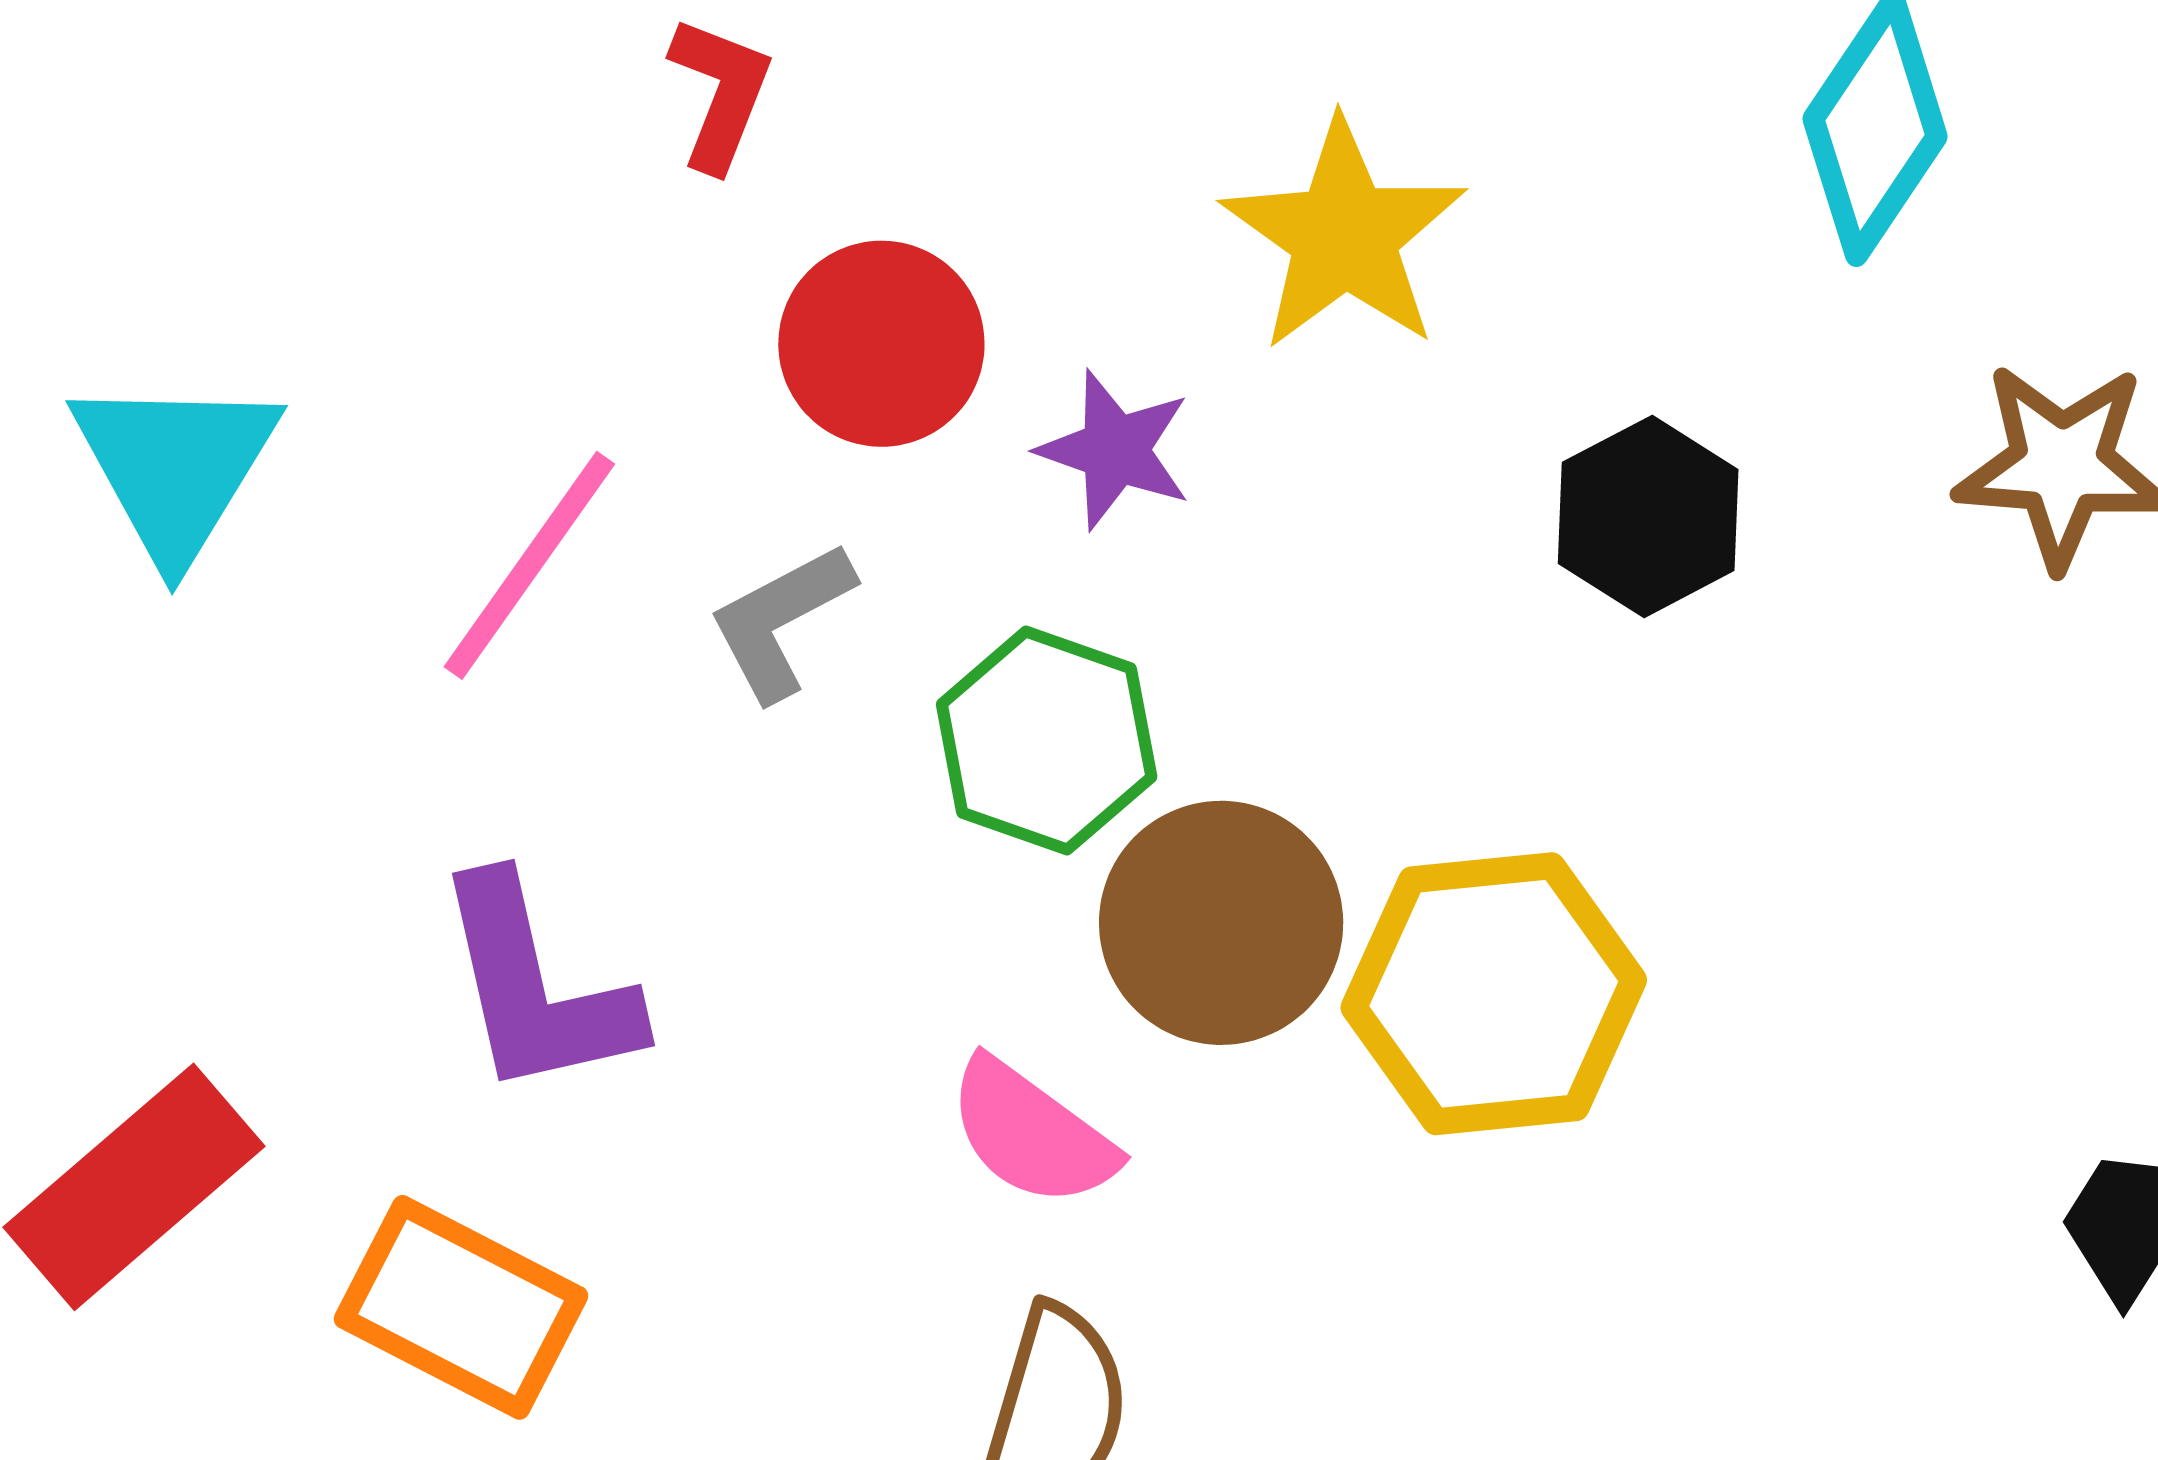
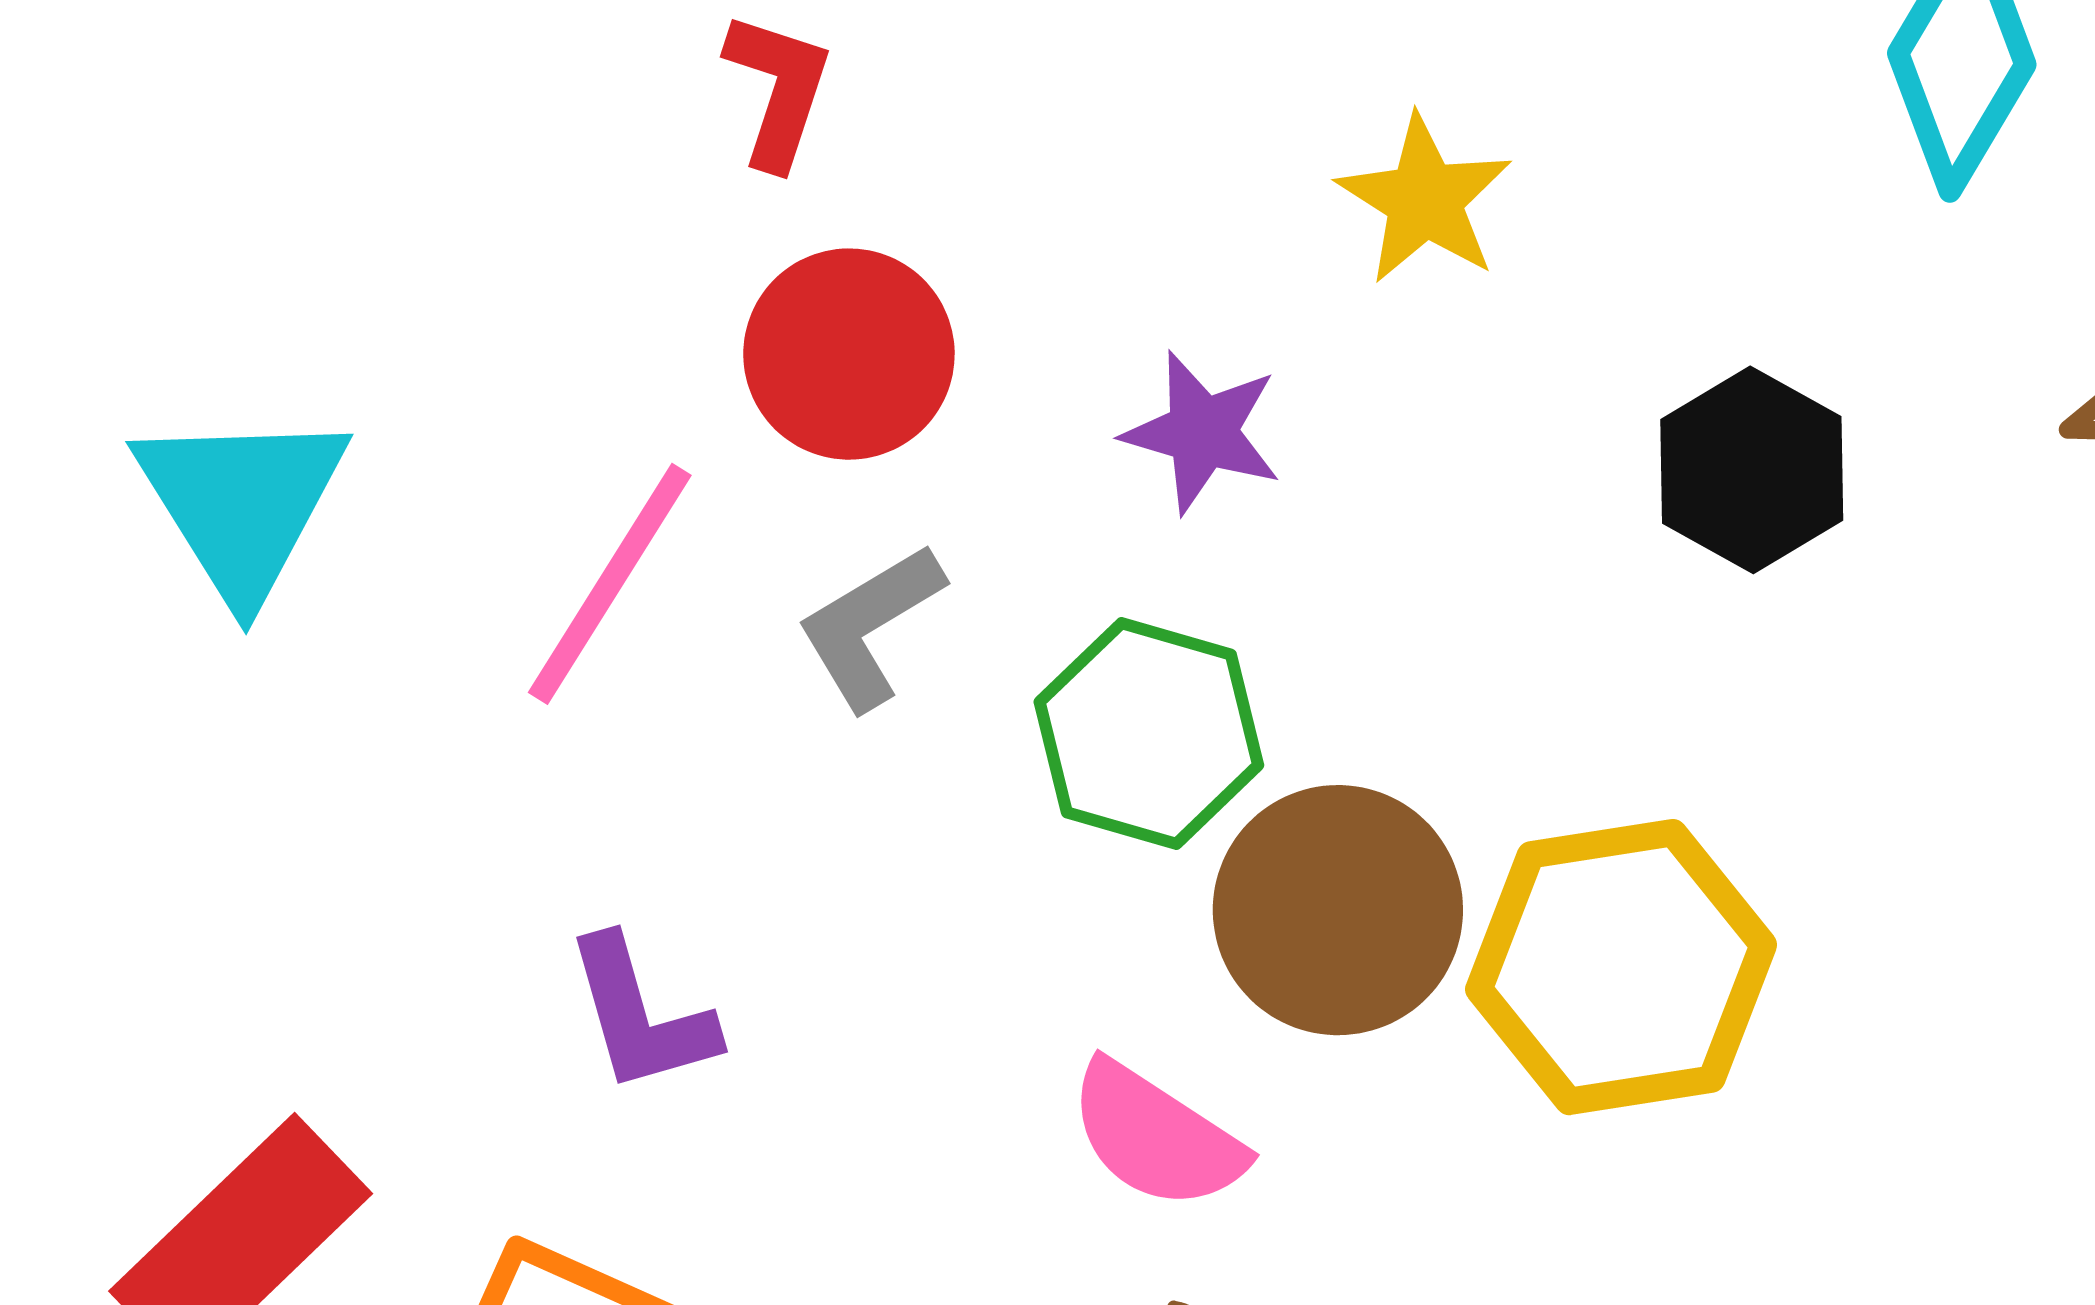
yellow star: (1344, 235) -> (1425, 200), size x0.7
red circle: (881, 344) -> (849, 354), moved
purple L-shape: (536, 987) -> (641, 1015), size x0.7

